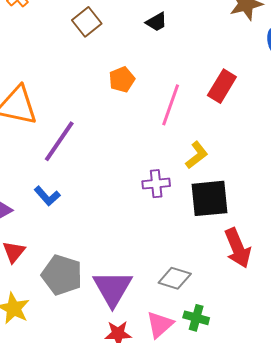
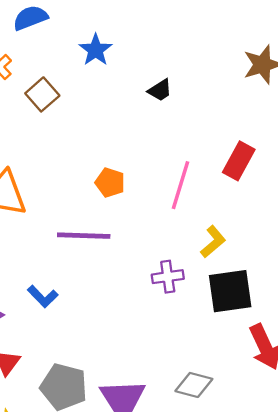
brown square: (87, 22) -> (42, 94), moved
orange pentagon: (122, 80) -> (110, 183), moved, turned -30
purple line: (59, 141) -> (84, 236), moved, turned 60

